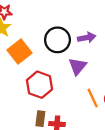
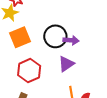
purple arrow: (87, 38) -> (71, 40), moved

